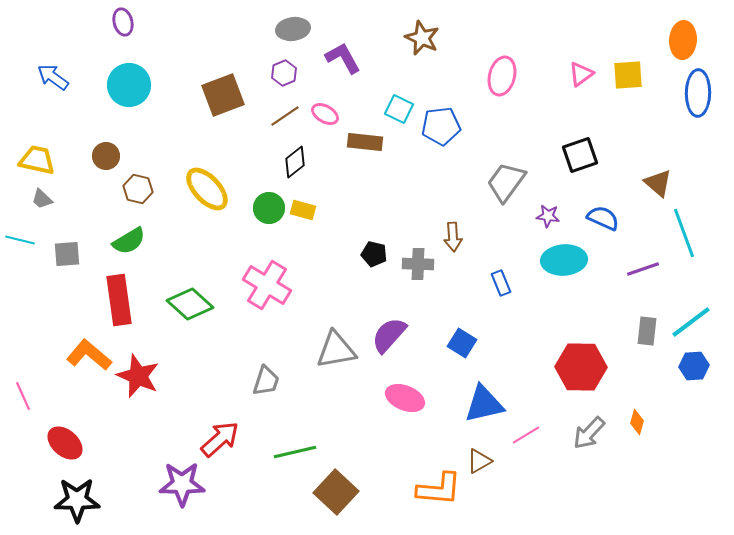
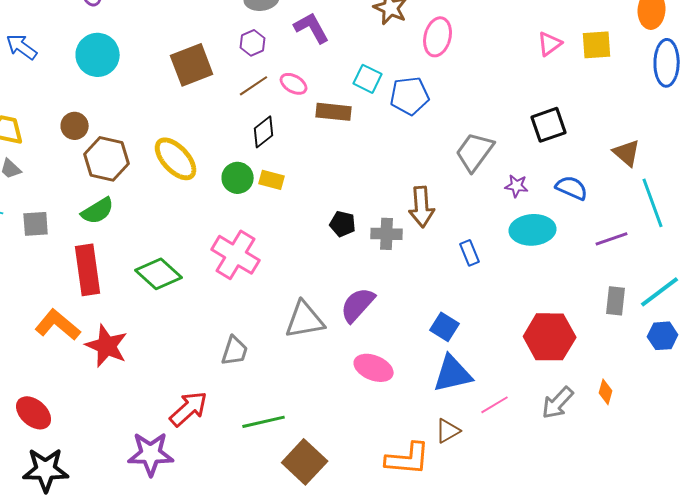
pink ellipse: (502, 76) -> (438, 37), moved
brown hexagon: (138, 189) -> (107, 159), size x1.5
brown arrow: (453, 237) -> (422, 207), size x1.4
blue square: (462, 343) -> (445, 327), moved

